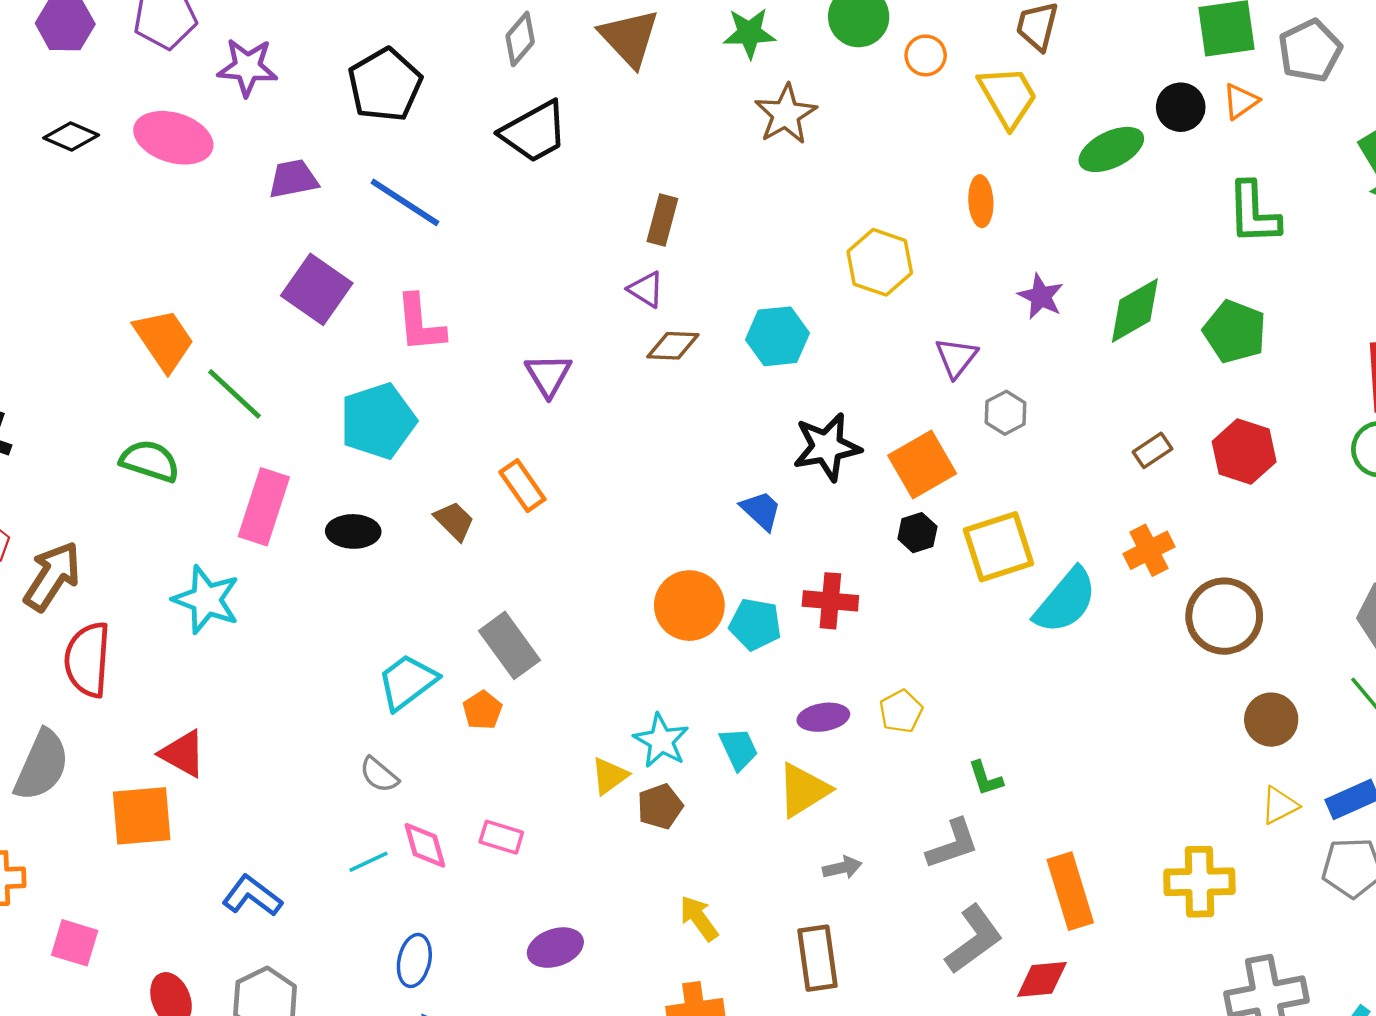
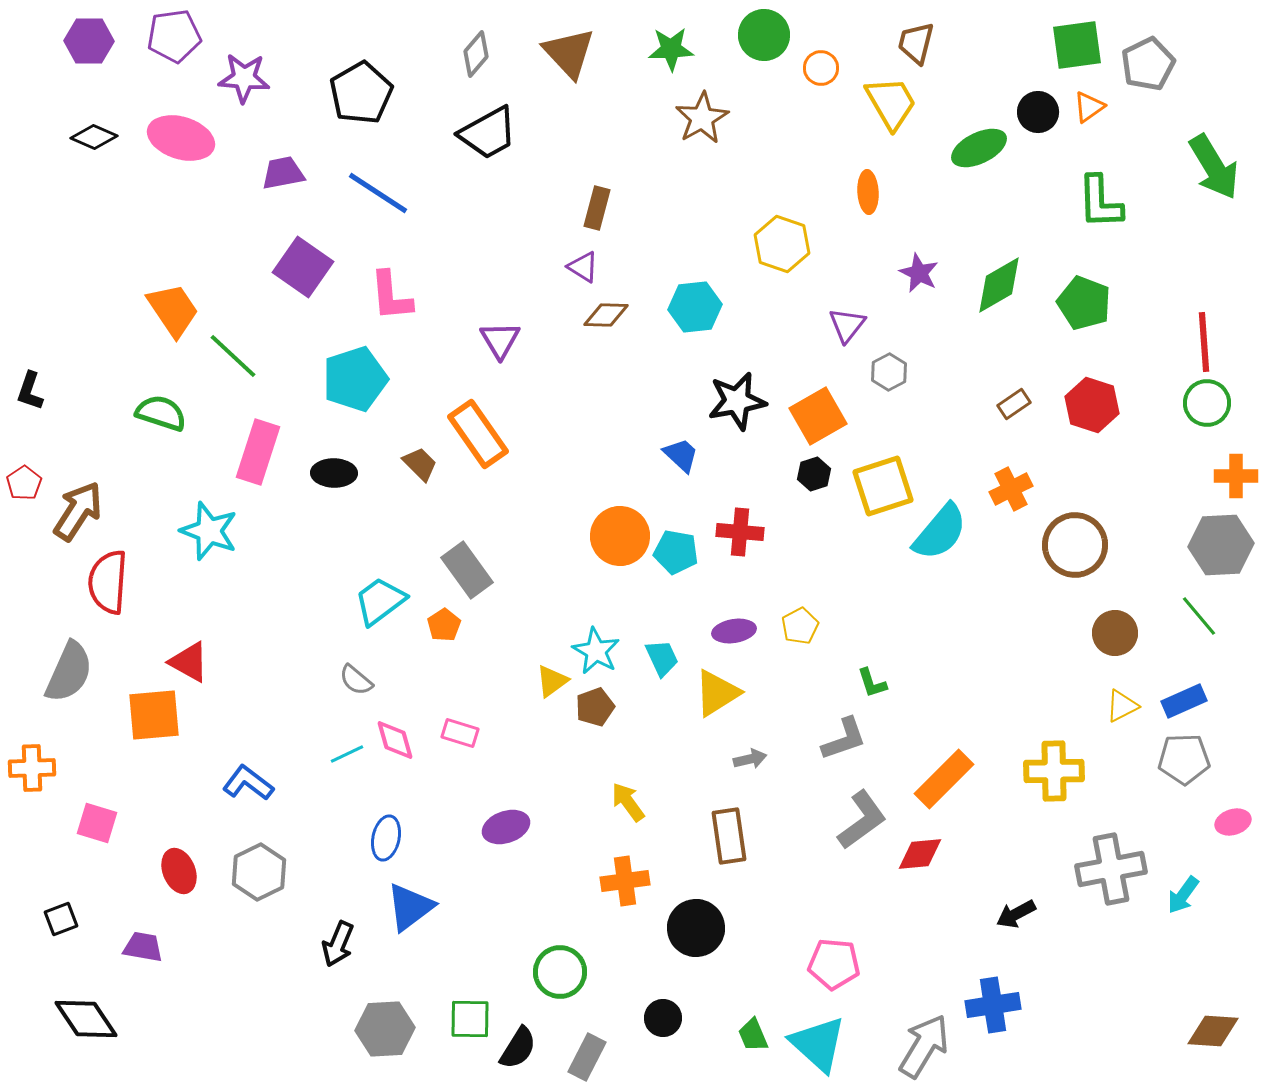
orange rectangle: (522, 486) -> (478, 434), size x1.5
orange rectangle: (1070, 891) -> (944, 779), turned 62

